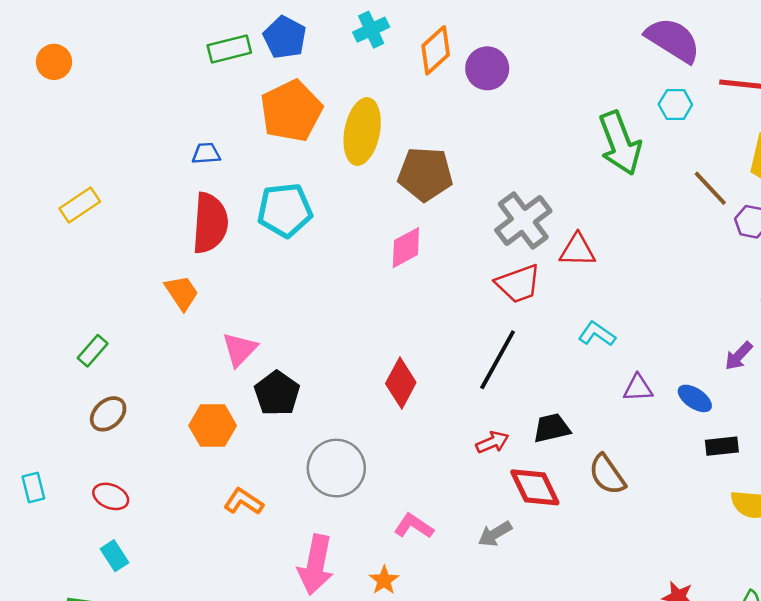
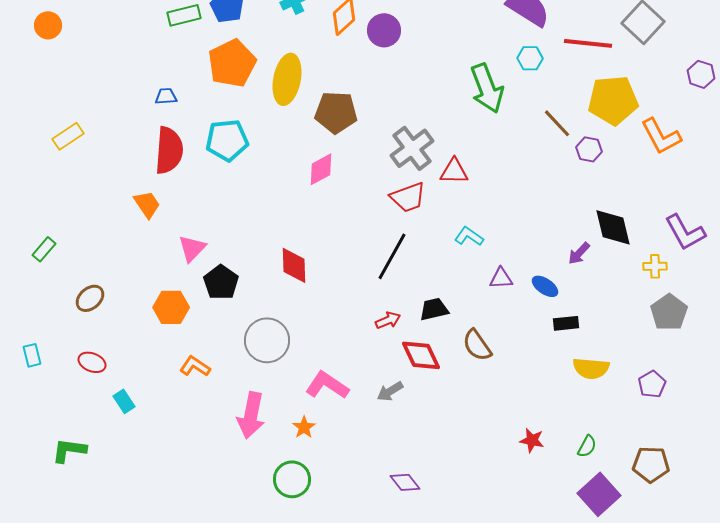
green rectangle: (93, 351) -> (44, 249), moved
red diamond: (401, 383) -> (294, 265), moved, turned -30
pink L-shape: (414, 526) -> (327, 385), size x1.4
cyan rectangle: (115, 556) -> (124, 401), moved

